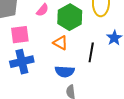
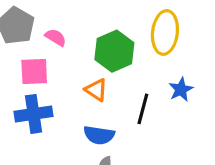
pink semicircle: (42, 10) -> (56, 37), moved, turned -104

